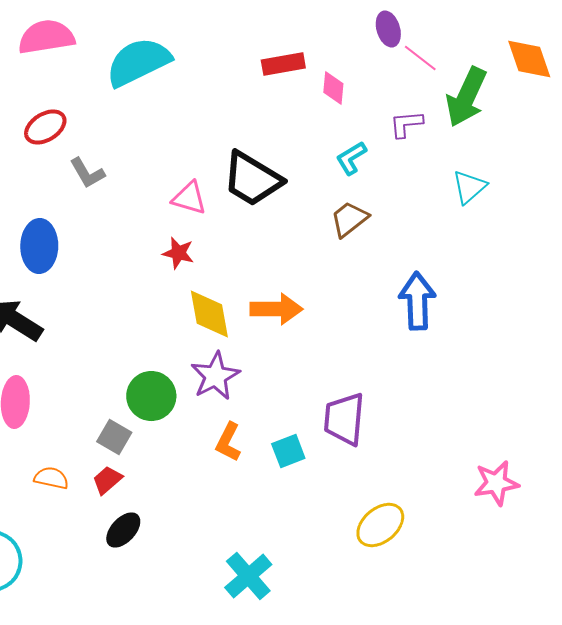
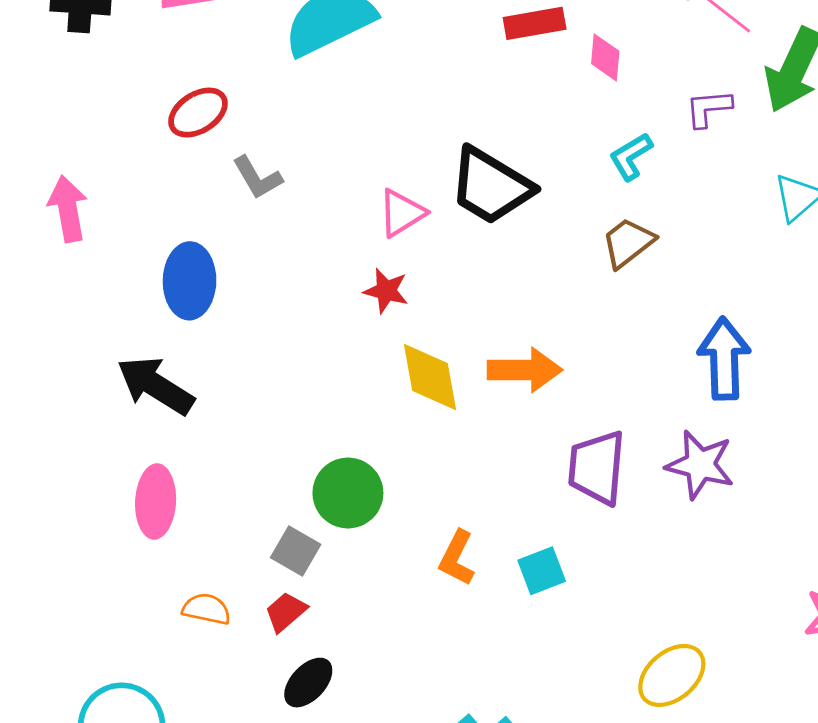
pink triangle: (189, 198) -> (402, 213), turned -48
purple star: (215, 376) -> (700, 465), moved, turned -30
purple trapezoid: (344, 419) -> (597, 468), moved

